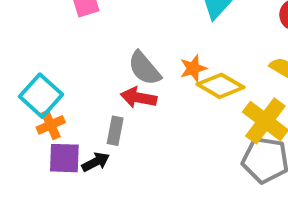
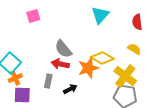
orange star: (193, 68) -> (88, 68), moved, size x1.5
black arrow: (96, 162) -> (70, 89), moved

